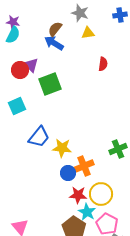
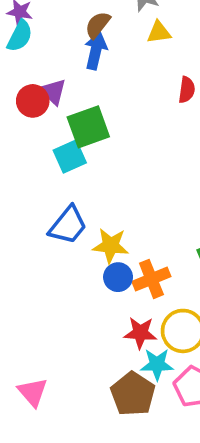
blue arrow: (54, 43) -> (96, 51), turned 72
cyan square: (17, 106) -> (70, 157), moved
blue circle: (68, 173) -> (118, 277), moved
cyan star: (87, 212) -> (157, 364), turned -30

